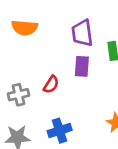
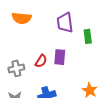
purple rectangle: (82, 66) -> (60, 57), moved

